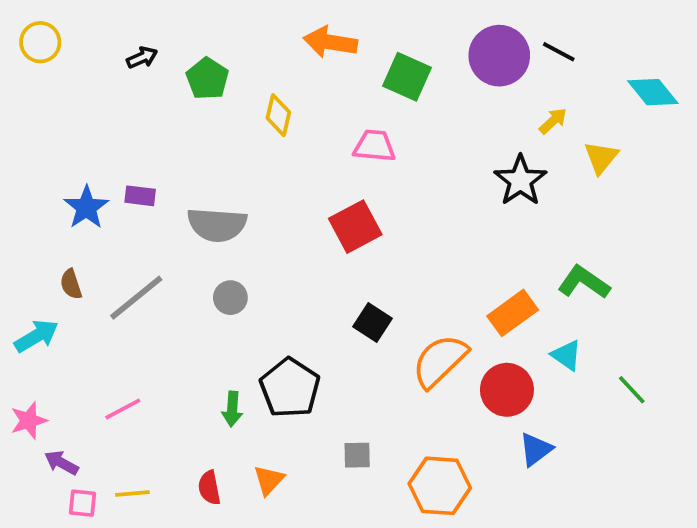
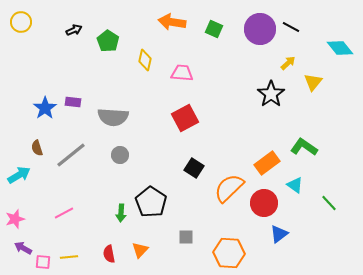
green square: (407, 77) -> (214, 29), moved, size x0.7
pink trapezoid: (374, 146) -> (182, 73), moved
purple arrow: (61, 463) -> (23, 248), moved

